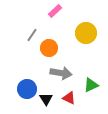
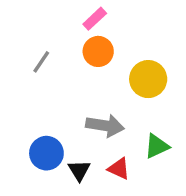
yellow circle: (86, 33) -> (148, 79), moved
gray line: (32, 35) -> (41, 62), moved
orange circle: (49, 48) -> (98, 51), moved

